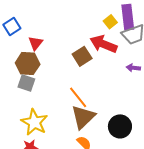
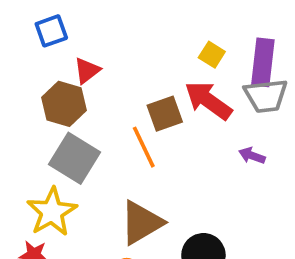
yellow square: (110, 22) -> (212, 55), moved, turned -32
gray square: (26, 83) -> (75, 158), moved, size x1.5
orange line: (78, 97) -> (144, 147), moved

